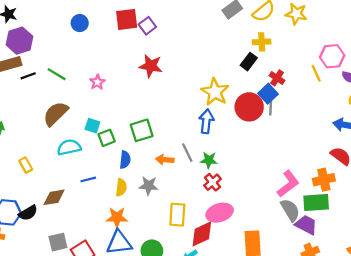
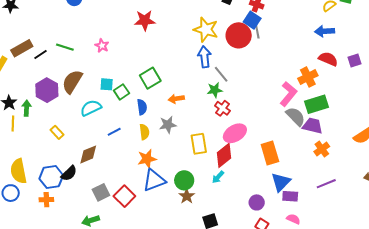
purple hexagon: (19, 41) -> (47, 90), moved
gray line: (187, 153) -> (221, 74), moved
orange cross: (324, 180) -> (308, 77), moved

